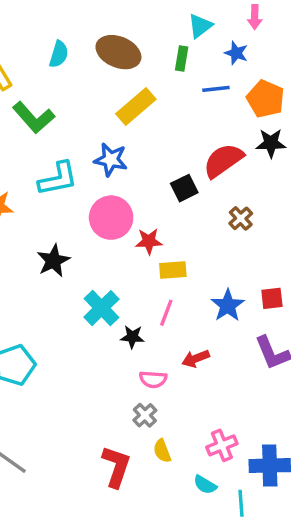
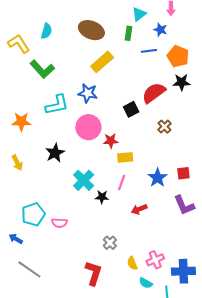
cyan semicircle: (59, 54) -> (46, 31), moved
pink semicircle: (153, 379) -> (59, 223), moved
yellow semicircle: (162, 451) -> (132, 263), moved

